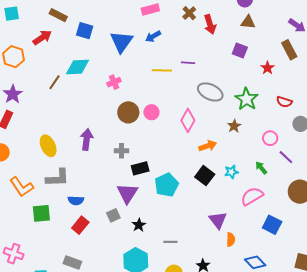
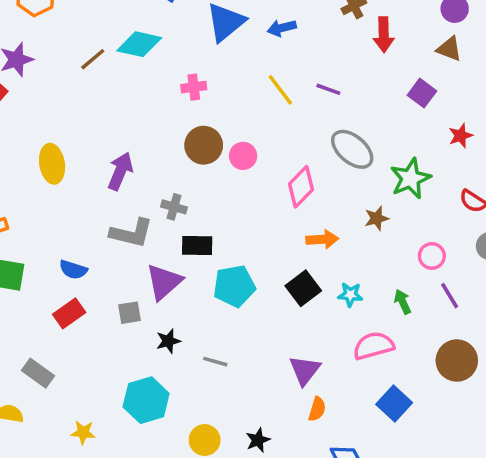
yellow line: (162, 70) -> (280, 90), turned 36
gray L-shape: (58, 178) -> (131, 233), moved
gray line: (170, 242) -> (215, 362), moved

